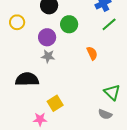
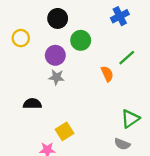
green line: (109, 24) -> (127, 58), moved
black semicircle: (27, 79) -> (32, 104), size x0.7
green triangle: (112, 92) -> (130, 119), turned 42

